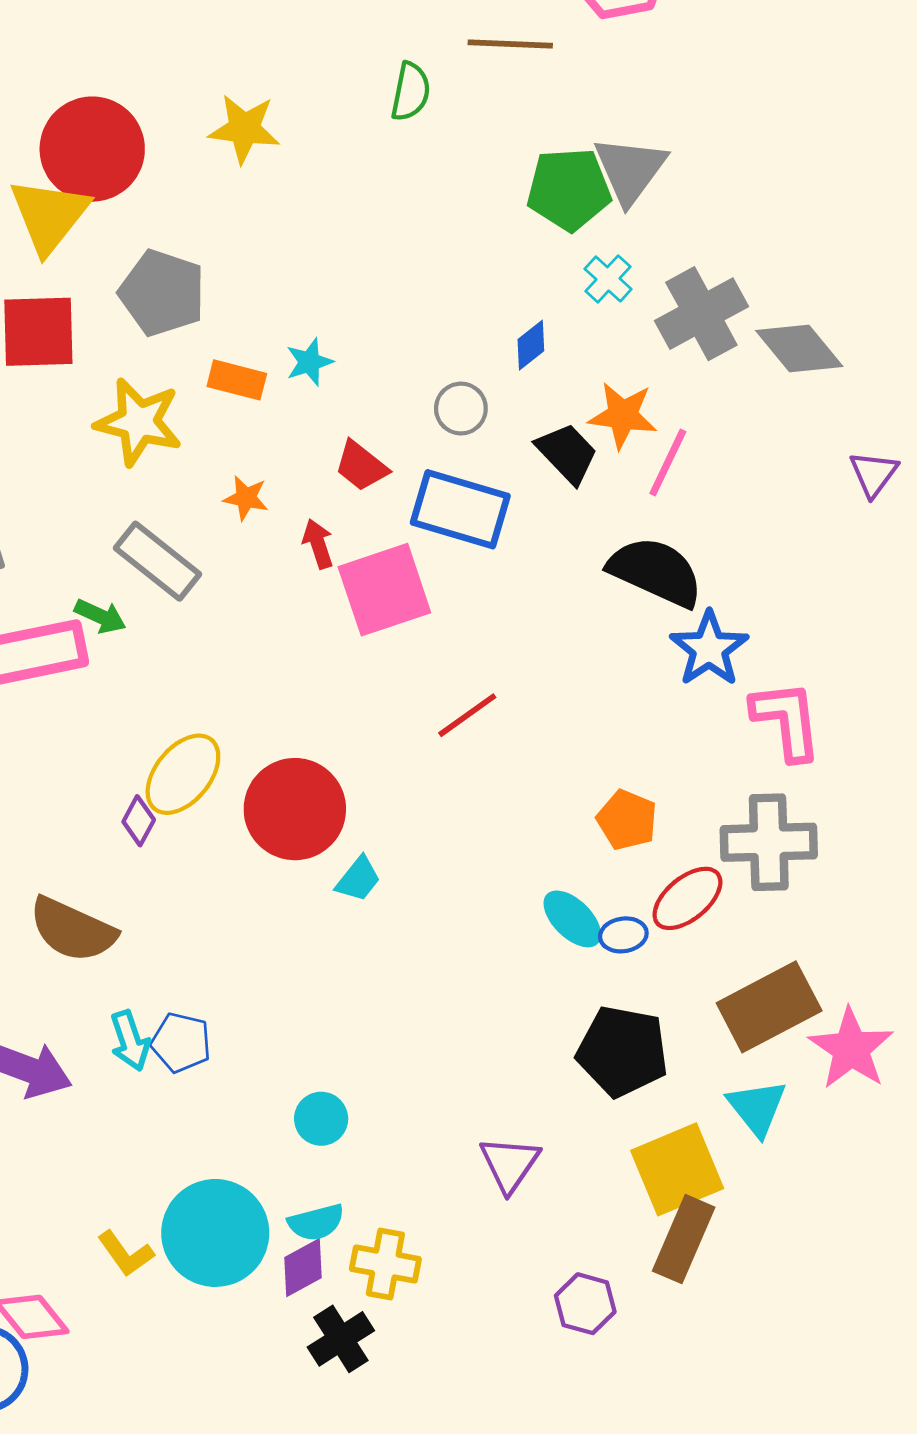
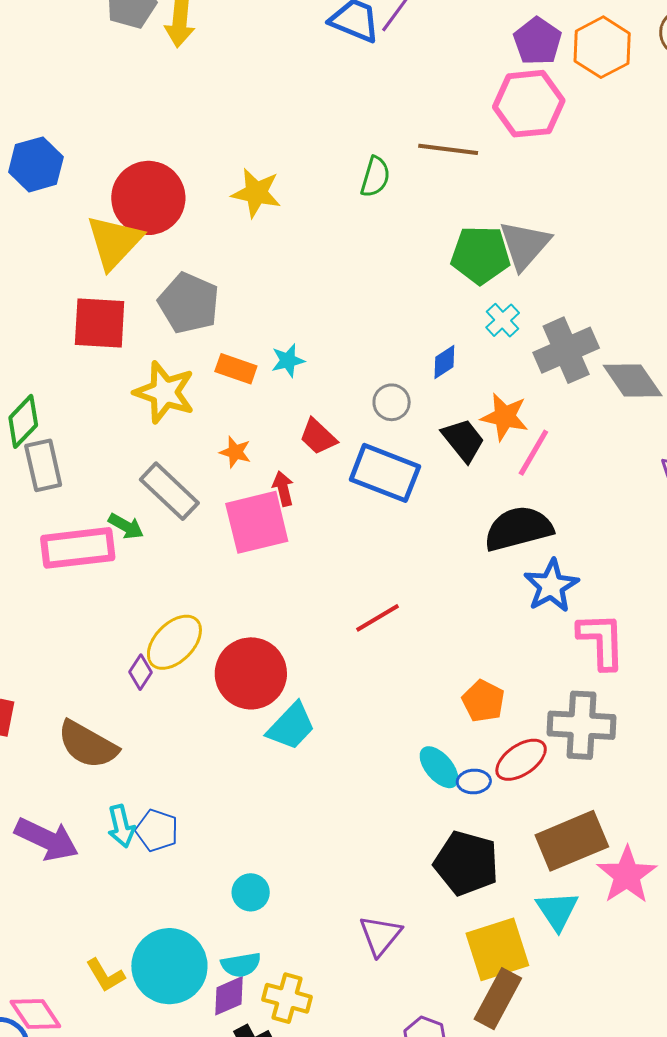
black semicircle: (656, 572) -> (518, 529), turned -44
pink square: (384, 590) -> (257, 522), moved
cyan trapezoid: (358, 879) -> (291, 726), size x1.5

